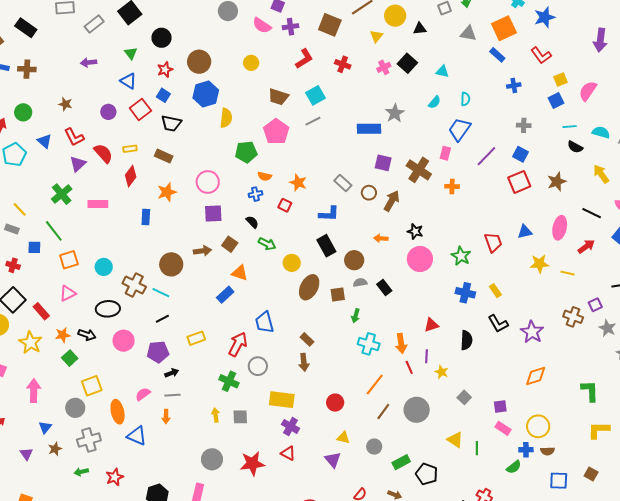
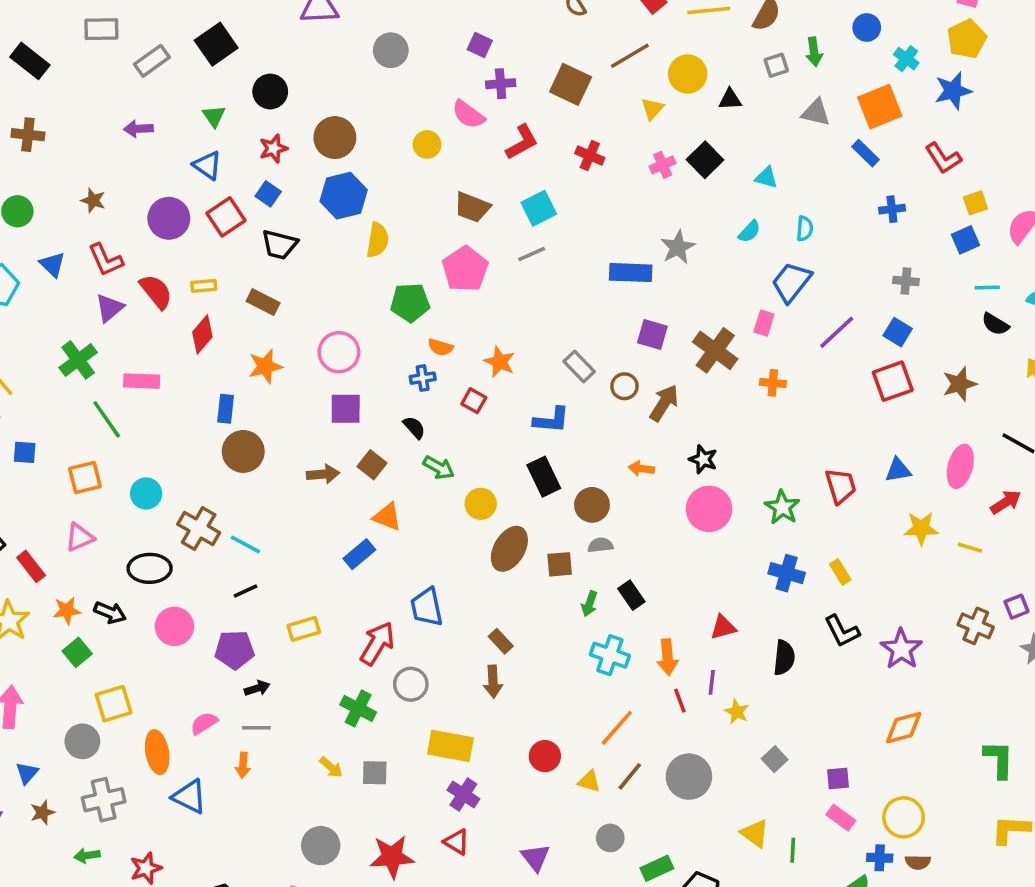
pink semicircle: (262, 25) -> (468, 114), moved
purple circle: (108, 112) -> (169, 218), size x1.5
green line: (54, 231) -> (107, 419), moved
brown circle: (171, 264) -> (243, 451), moved
black rectangle: (384, 287) -> (631, 595), moved
yellow arrow: (216, 415) -> (331, 767), turned 136
yellow triangle: (343, 438) -> (589, 781), moved

